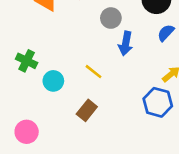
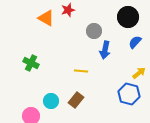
yellow line: (93, 72) -> (81, 71), turned -32
cyan circle: (53, 81) -> (51, 101), moved

